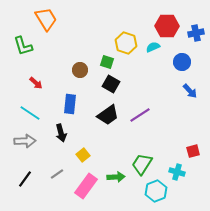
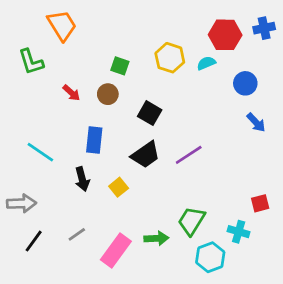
blue cross: (196, 33) -> (264, 28), moved
green square: (107, 62) -> (120, 66), moved
red arrow: (36, 83) -> (71, 93), moved
gray arrow: (25, 141) -> (22, 203), moved
yellow square: (83, 155) -> (119, 187), moved

